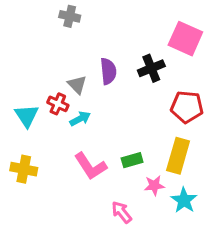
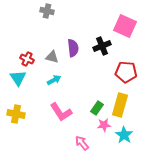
gray triangle: (77, 85) -> (52, 57), turned -32
red cross: (58, 104) -> (27, 59), moved
green rectangle: (132, 160) -> (97, 108), moved, turned -40

